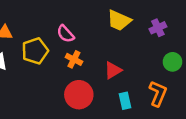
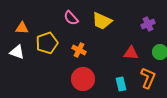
yellow trapezoid: (119, 20) -> (102, 21), moved
pink semicircle: (65, 34) -> (71, 18), moved
red triangle: (113, 70) -> (131, 53), moved, turned 35

